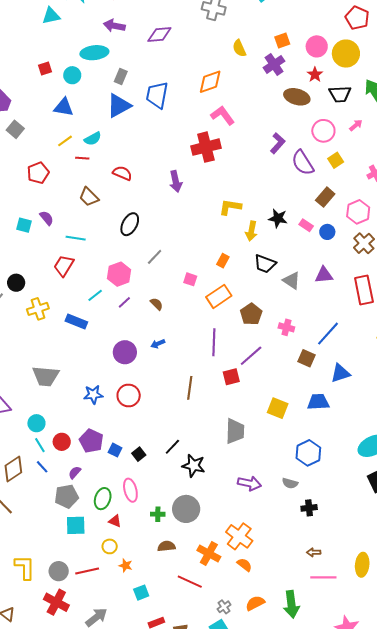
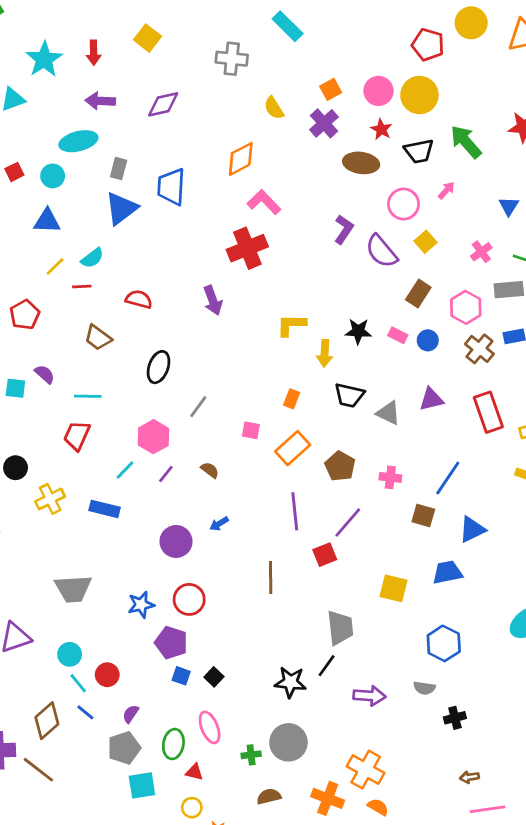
purple pentagon: (91, 441) -> (171, 643), moved
black line: (172, 447) -> (327, 666), moved

